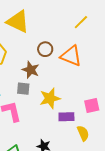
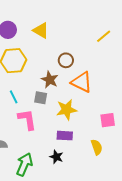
yellow triangle: (18, 21) -> (41, 30), size x0.7
orange triangle: (71, 56) -> (82, 82), moved
purple rectangle: (66, 117) -> (65, 136), moved

